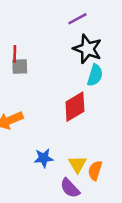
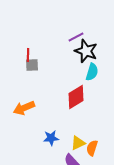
purple line: (77, 19) -> (76, 37), moved
yellow triangle: (77, 164) -> (78, 143), turned 35

